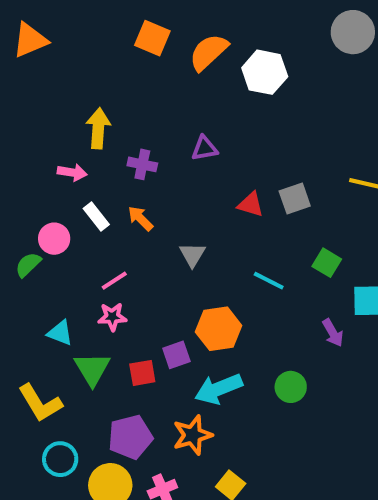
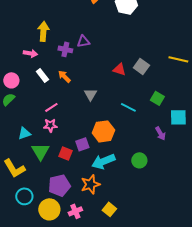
purple triangle: (204, 148) -> (83, 41), moved
gray square: (295, 198) -> (141, 66), turned -35
pink circle: (54, 239) -> (11, 80), moved
cyan triangle: (60, 333) -> (24, 133), turned -40
red square: (142, 373) -> (65, 153), turned 32

